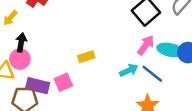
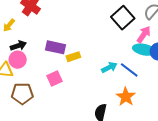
black arrow: (21, 42) -> (18, 46), turned 63
pink arrow: (146, 45) -> (144, 34), moved
purple rectangle: (38, 86) -> (55, 47), moved

